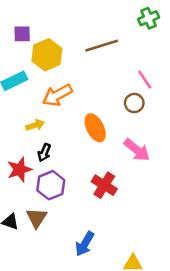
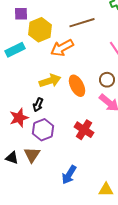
orange arrow: (57, 95) -> (62, 48), moved
brown circle: (134, 103) -> (107, 80), moved
yellow arrow: (35, 125) -> (50, 81), moved, size x1.5

